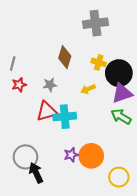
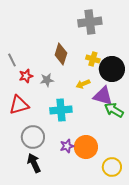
gray line: (13, 64) -> (12, 60), turned -40
red star: (19, 85) -> (26, 76), moved
purple triangle: (122, 93) -> (103, 96), moved, turned 35
red triangle: (47, 111) -> (19, 105), moved
gray circle: (25, 157) -> (33, 137), moved

